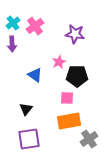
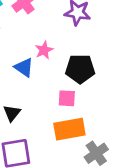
pink star: (59, 62) -> (44, 50), moved

